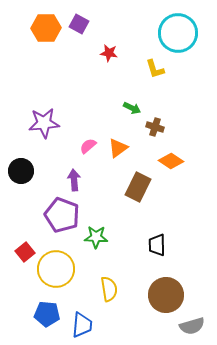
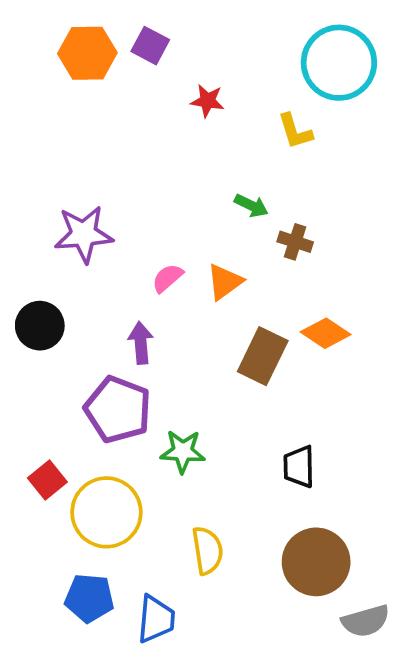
orange diamond: (171, 161) -> (326, 333), moved

